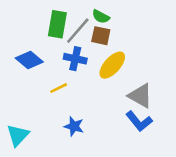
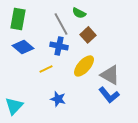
green rectangle: (57, 24) -> (18, 19), moved
gray line: (78, 31) -> (61, 24), turned -70
brown square: (101, 36) -> (88, 35), moved, turned 35
yellow ellipse: (112, 65) -> (84, 66), moved

